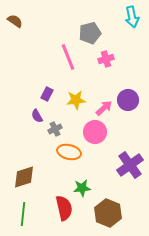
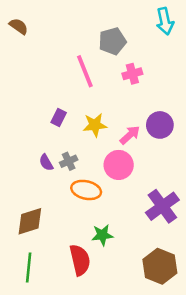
purple semicircle: (37, 116) -> (46, 162), moved
brown hexagon: (108, 213) -> (160, 266), moved

